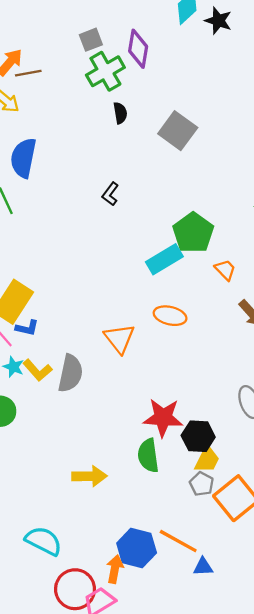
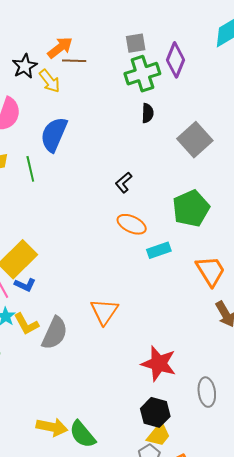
green pentagon: (193, 233) -> (191, 208), moved
cyan rectangle: (164, 259) -> (159, 250), size x0.7
orange trapezoid: (225, 270) -> (210, 271), size x1.6
orange ellipse: (170, 316) -> (132, 224), moved
red star: (163, 418) -> (159, 364), moved
green semicircle: (148, 456) -> (82, 434), moved, turned -44

